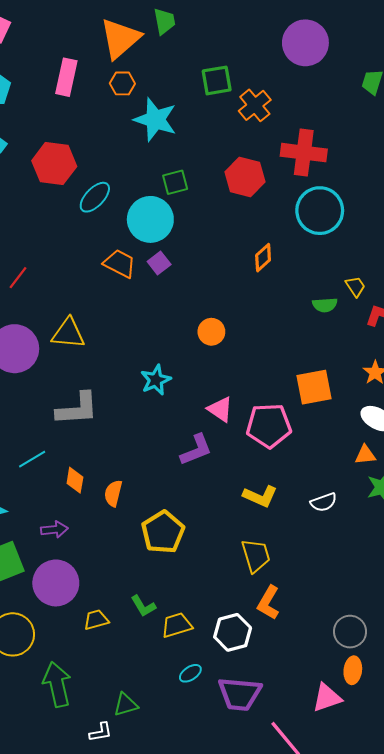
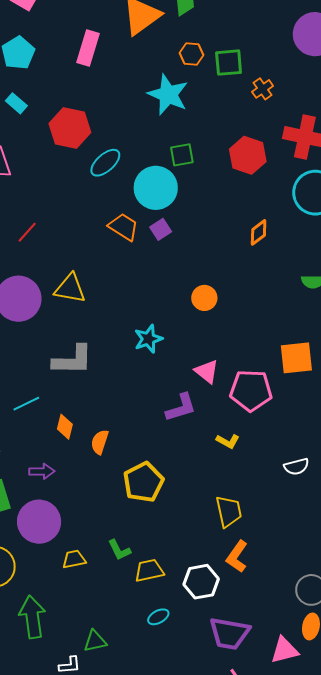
orange hexagon: (122, 83) -> (192, 54), moved
orange cross: (255, 105) -> (263, 89), size x0.7
yellow L-shape: (260, 496) -> (228, 441), moved, size x0.7
purple trapezoid: (240, 694) -> (229, 633), moved

